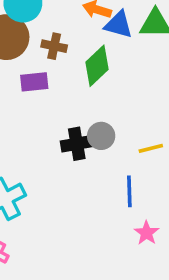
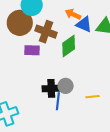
brown cross: (54, 46) -> (46, 32), size x1.5
blue line: (129, 191) -> (58, 101), moved

